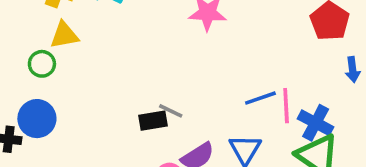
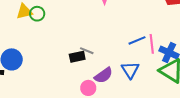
green circle: (42, 64) -> (37, 14), moved

